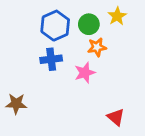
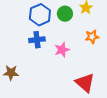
orange star: (97, 47) -> (92, 37), moved
red triangle: (116, 117) -> (85, 83), size x1.5

